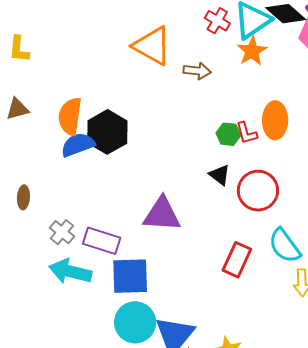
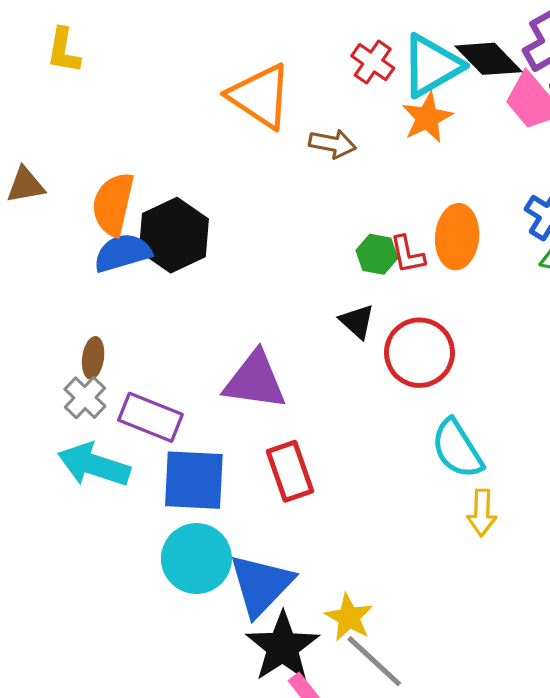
yellow L-shape: (19, 49) -> (64, 51), moved
brown ellipse: (23, 197) -> (93, 358), moved
red rectangle: (237, 260) -> (290, 471), moved, turned -48

